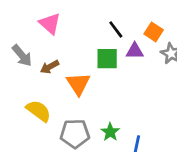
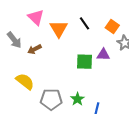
purple triangle: (135, 51) -> (103, 55), moved
green square: (107, 59) -> (84, 62), moved
orange triangle: (78, 84) -> (59, 29), moved

